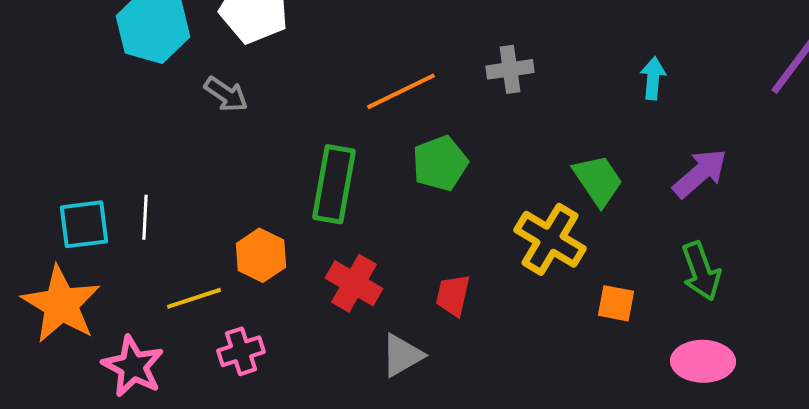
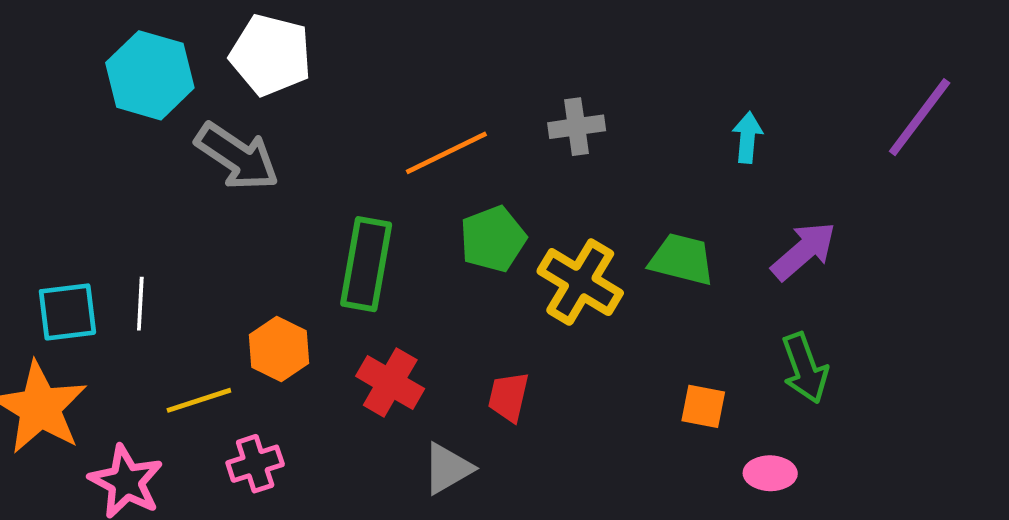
gray arrow: (226, 94) -> (237, 157), size x1.6
green trapezoid: (598, 180) -> (682, 259), turned -42
yellow cross: (550, 239) -> (580, 282), moved
pink ellipse: (703, 361) -> (770, 473), moved, size x0.7

